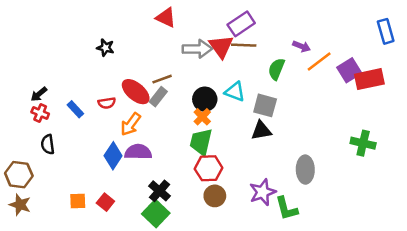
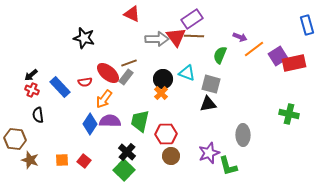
black star: (105, 48) -> (84, 38), size x1.5
blue rectangle: (75, 109) -> (60, 87), size x1.5
green trapezoid: (201, 142) -> (140, 121), moved
brown star: (20, 205) -> (30, 160), moved

